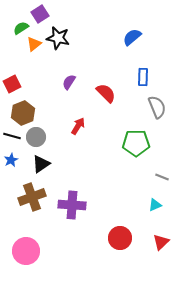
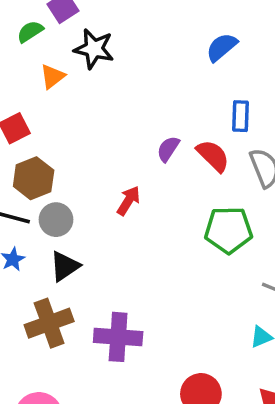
orange triangle: (34, 44) -> (53, 76), moved
purple semicircle: (69, 82) -> (168, 149), moved
red semicircle: (106, 93) -> (213, 156), moved

